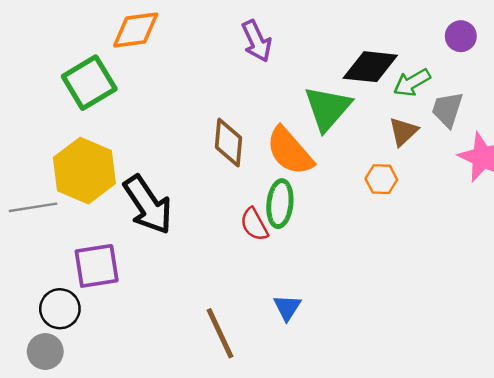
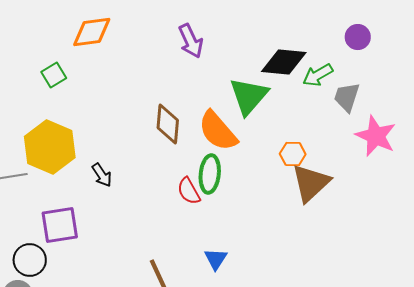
green square: (89, 83) -> (54, 75), size x0.6
brown triangle: (403, 132) -> (311, 183), moved, size x1.6
black arrow: (148, 205) -> (102, 175), size x0.5

